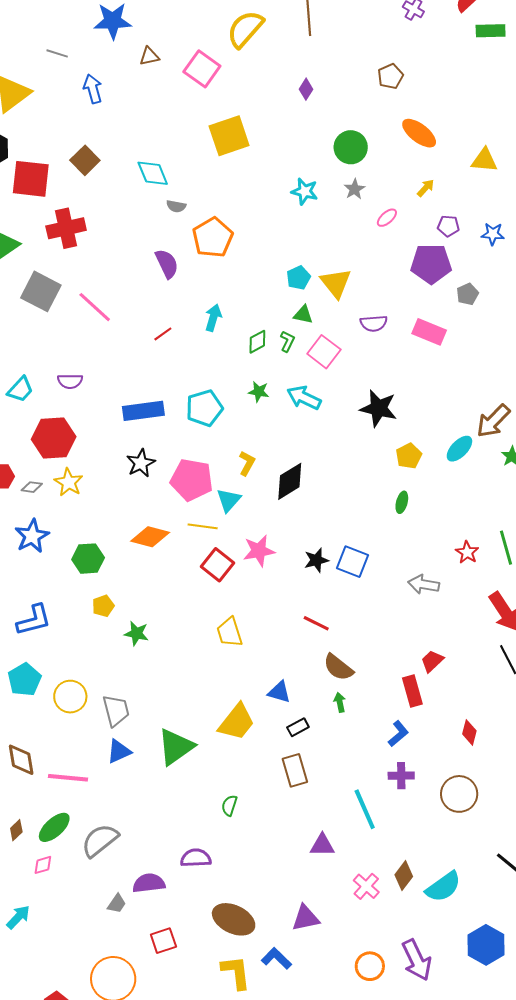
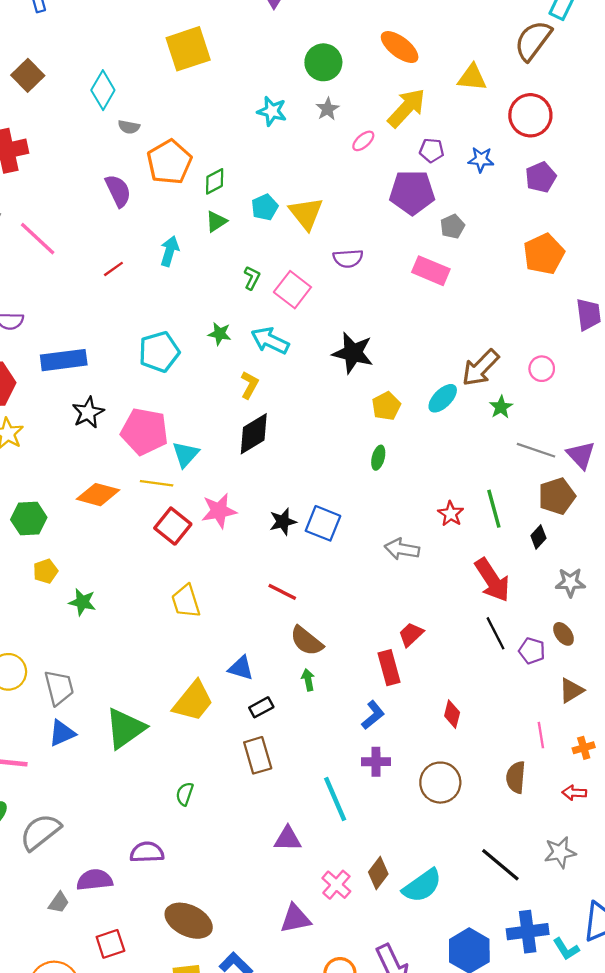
cyan diamond: (153, 173) -> (103, 90), turned 52
yellow arrow: (426, 188) -> (407, 108), size x2.0
green triangle: (303, 315) -> (216, 221), moved, turned -45
pink rectangle: (429, 332) -> (431, 271), moved
green diamond: (257, 342) -> (215, 181), moved
blue rectangle: (143, 411) -> (64, 360), moved
yellow L-shape: (247, 463) -> (250, 385), moved
purple triangle: (306, 918) -> (295, 919), moved

